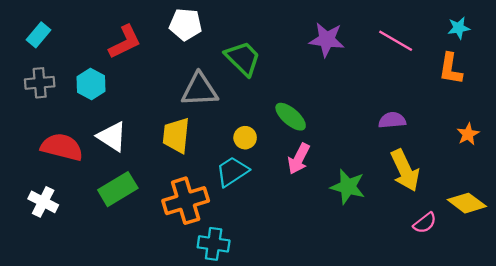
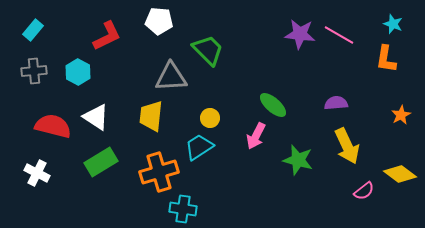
cyan star: (459, 28) -> (393, 24), turned 30
purple star: (327, 40) -> (300, 34), moved
green ellipse: (291, 117) -> (273, 105), moved

